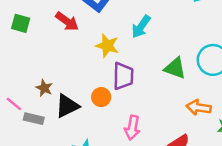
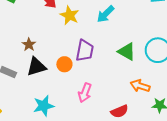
yellow star: (107, 46) -> (69, 15), moved
brown star: (44, 88) -> (29, 45), moved

